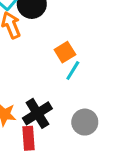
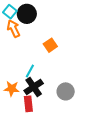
cyan line: (73, 71) -> (30, 71), moved

